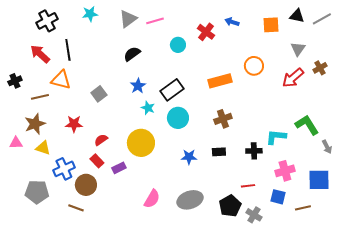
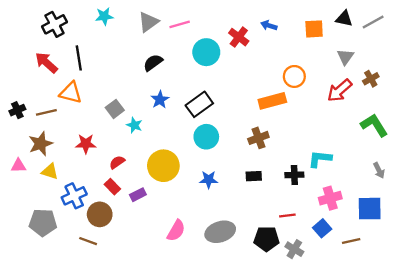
cyan circle: (178, 45) -> (206, 52), size x1.5
black cross: (15, 81) -> (17, 110), moved
orange rectangle: (220, 81) -> (272, 101), moved
cyan star: (148, 108) -> (134, 125), moved
green L-shape: (307, 125) -> (374, 125), moved
blue star: (189, 157) -> (209, 180), moved
blue square: (278, 197) -> (322, 228), turned 35
black pentagon: (230, 206) -> (267, 239), turned 30

